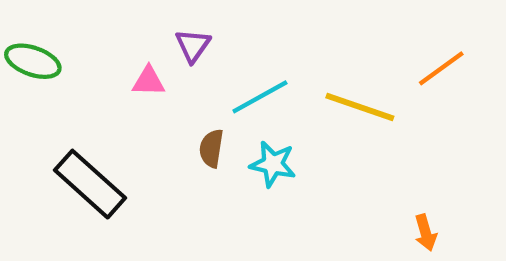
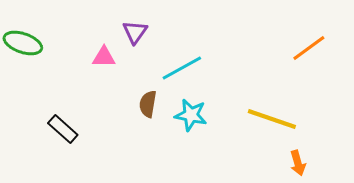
yellow line: (360, 107) -> (272, 119), moved
black rectangle: (90, 184) -> (63, 129), size x0.6

